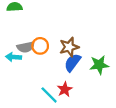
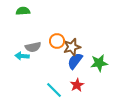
orange circle: (40, 46) -> (57, 41), moved
red star: (65, 89) -> (77, 85), moved

